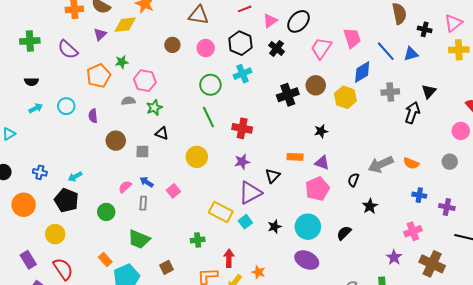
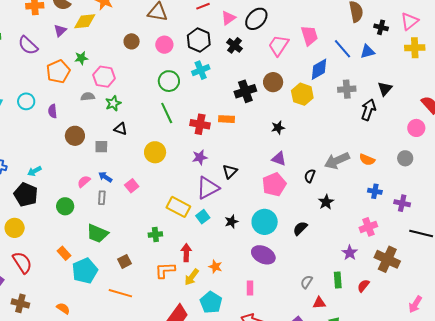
orange rectangle: (295, 157) -> (226, 119), moved

